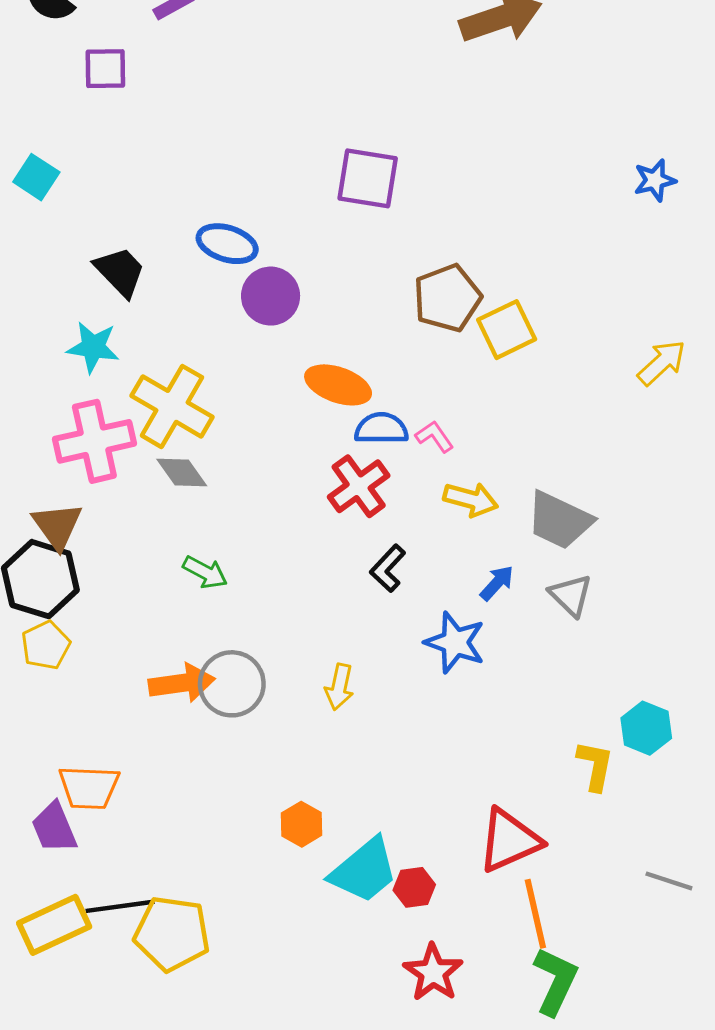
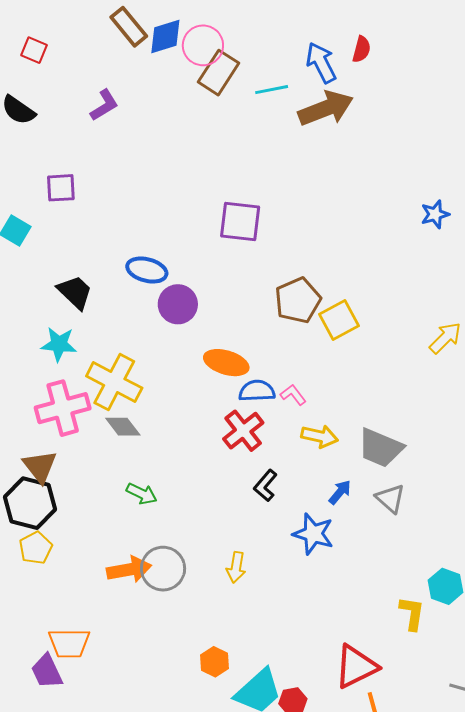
purple square: (105, 69) -> (61, 188), moved

